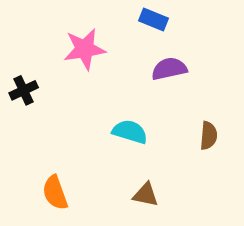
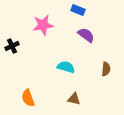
purple semicircle: (169, 69) -> (86, 35), turned 48

